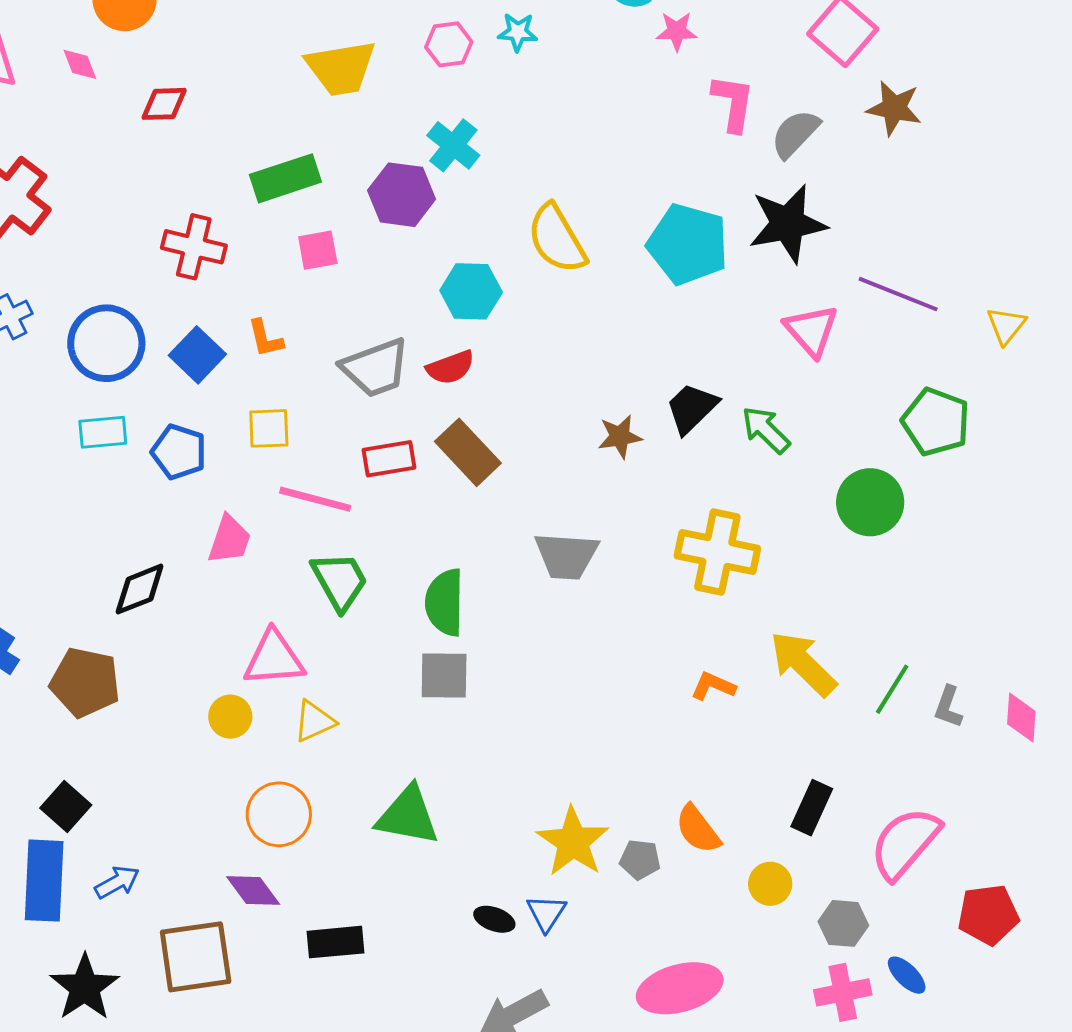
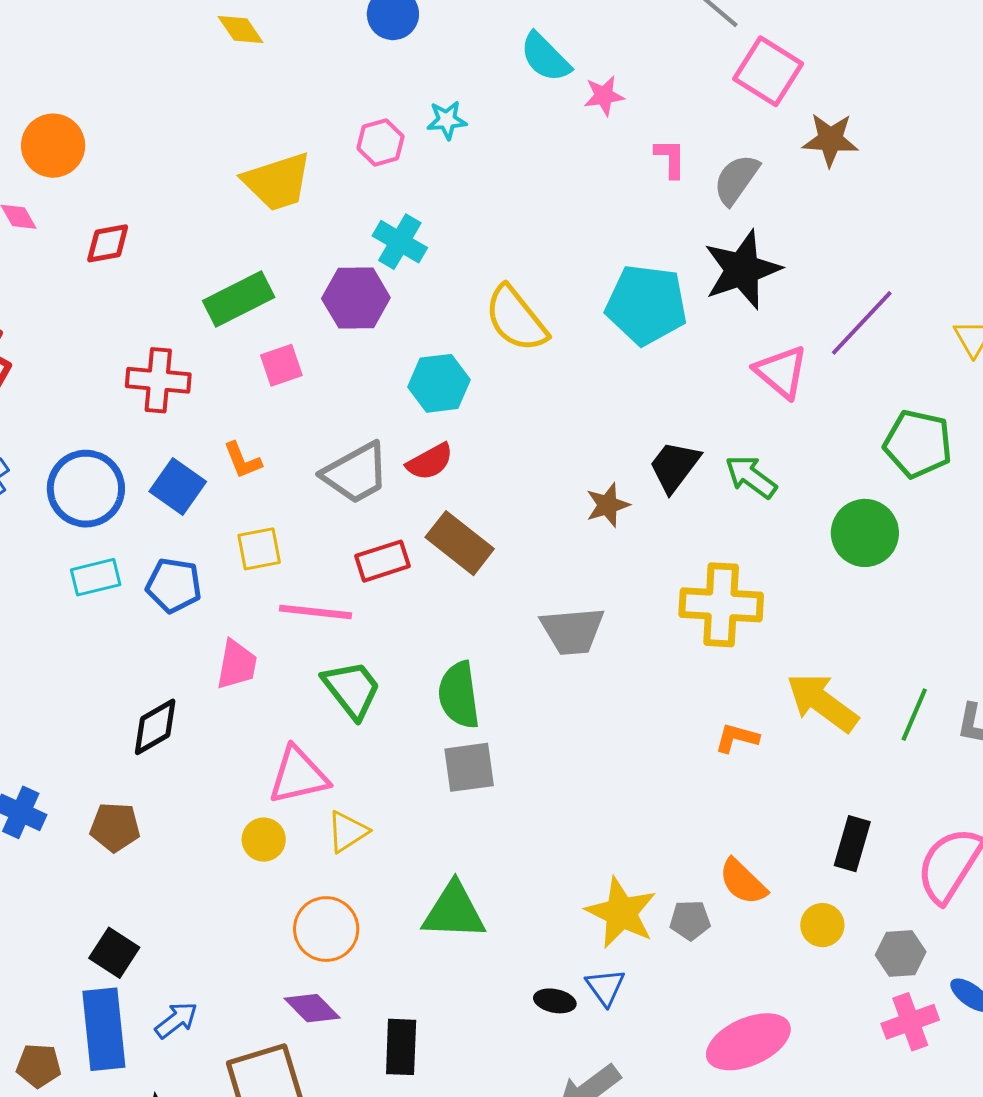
pink L-shape: (733, 103) -> (670, 158), size x0.7
purple line: (898, 294) -> (862, 323), turned -60
brown pentagon: (85, 682) -> (115, 827), size x0.7
black rectangle: (335, 942) -> (401, 1047), turned -74

